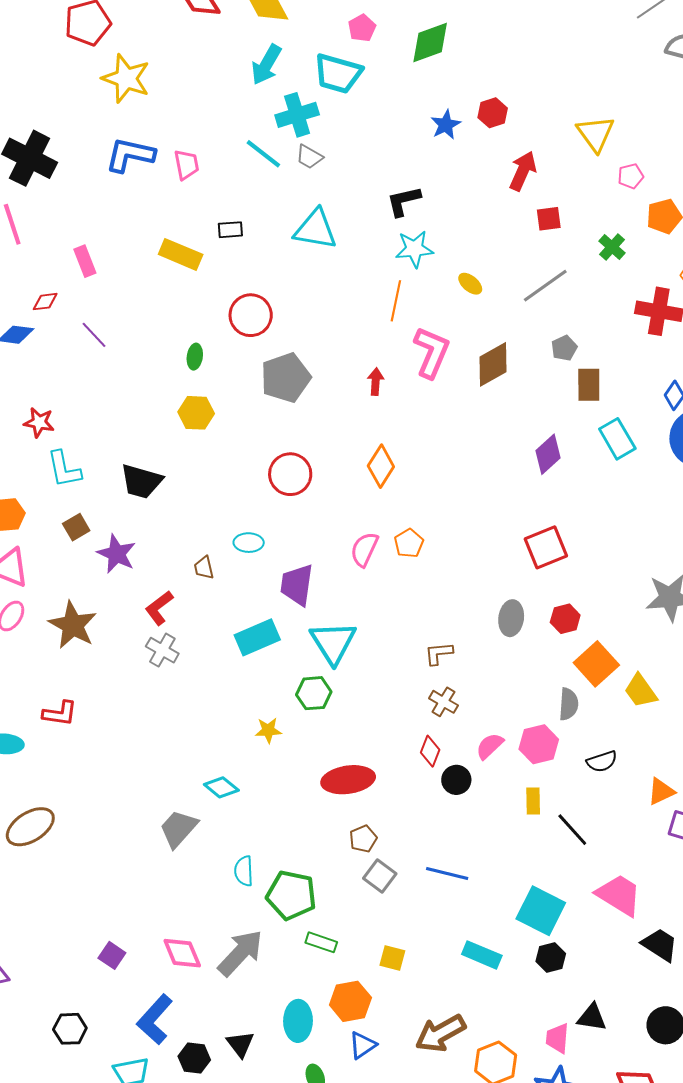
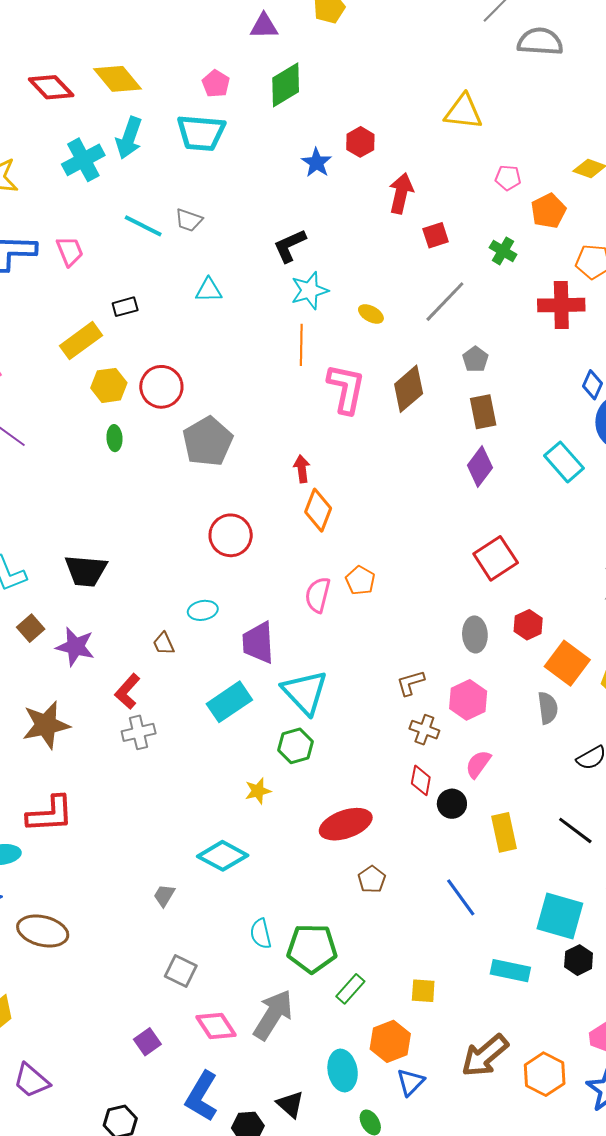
cyan cross: (297, 115) -> (83, 160), moved
yellow triangle: (595, 134) -> (463, 112), moved, turned -36
pink pentagon: (631, 176) -> (508, 178), turned 30
cyan triangle: (315, 229) -> (209, 290), size x0.6
yellow rectangle: (181, 254) -> (81, 341), turned -48
red arrow: (376, 382) -> (302, 469), moved
brown rectangle: (589, 385) -> (483, 412), moved
yellow hexagon: (196, 413) -> (109, 385), moved
cyan rectangle: (617, 439) -> (564, 462), moved
brown star: (73, 625) -> (46, 725), turned -30
gray cross: (162, 650) -> (139, 732), turned -32
red L-shape: (60, 713) -> (50, 814), size x1.4
pink hexagon: (539, 744) -> (468, 700), moved
cyan diamond: (221, 787) -> (223, 856), size x1.4
yellow rectangle: (533, 801) -> (504, 832), moved, size x1.4
brown ellipse: (30, 827) -> (43, 931), turned 57
gray trapezoid: (178, 829) -> (164, 895), moved, size x0.6
blue line: (447, 873) -> (461, 897), turned 51
gray square: (380, 876) -> (181, 971), moved
green rectangle: (321, 942) -> (350, 989), turned -56
purple square: (112, 955) -> (147, 1042), turned 32

